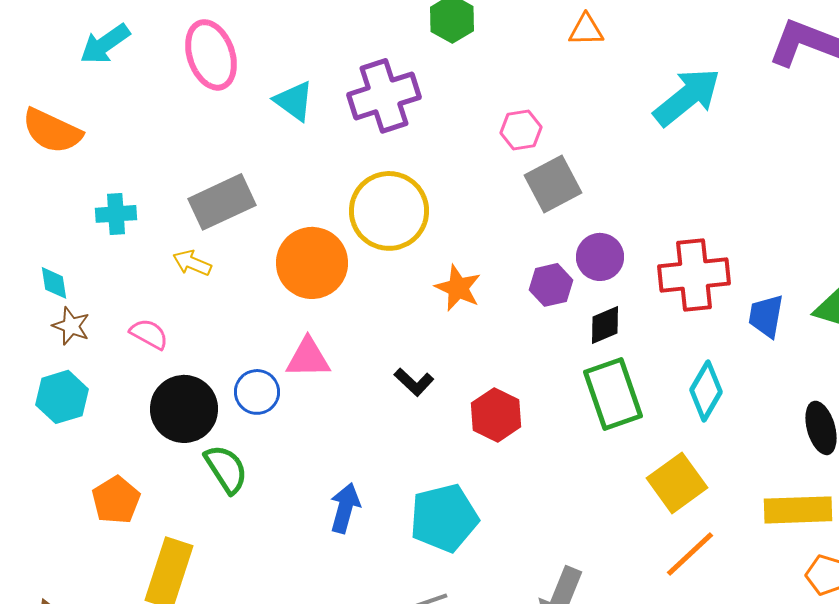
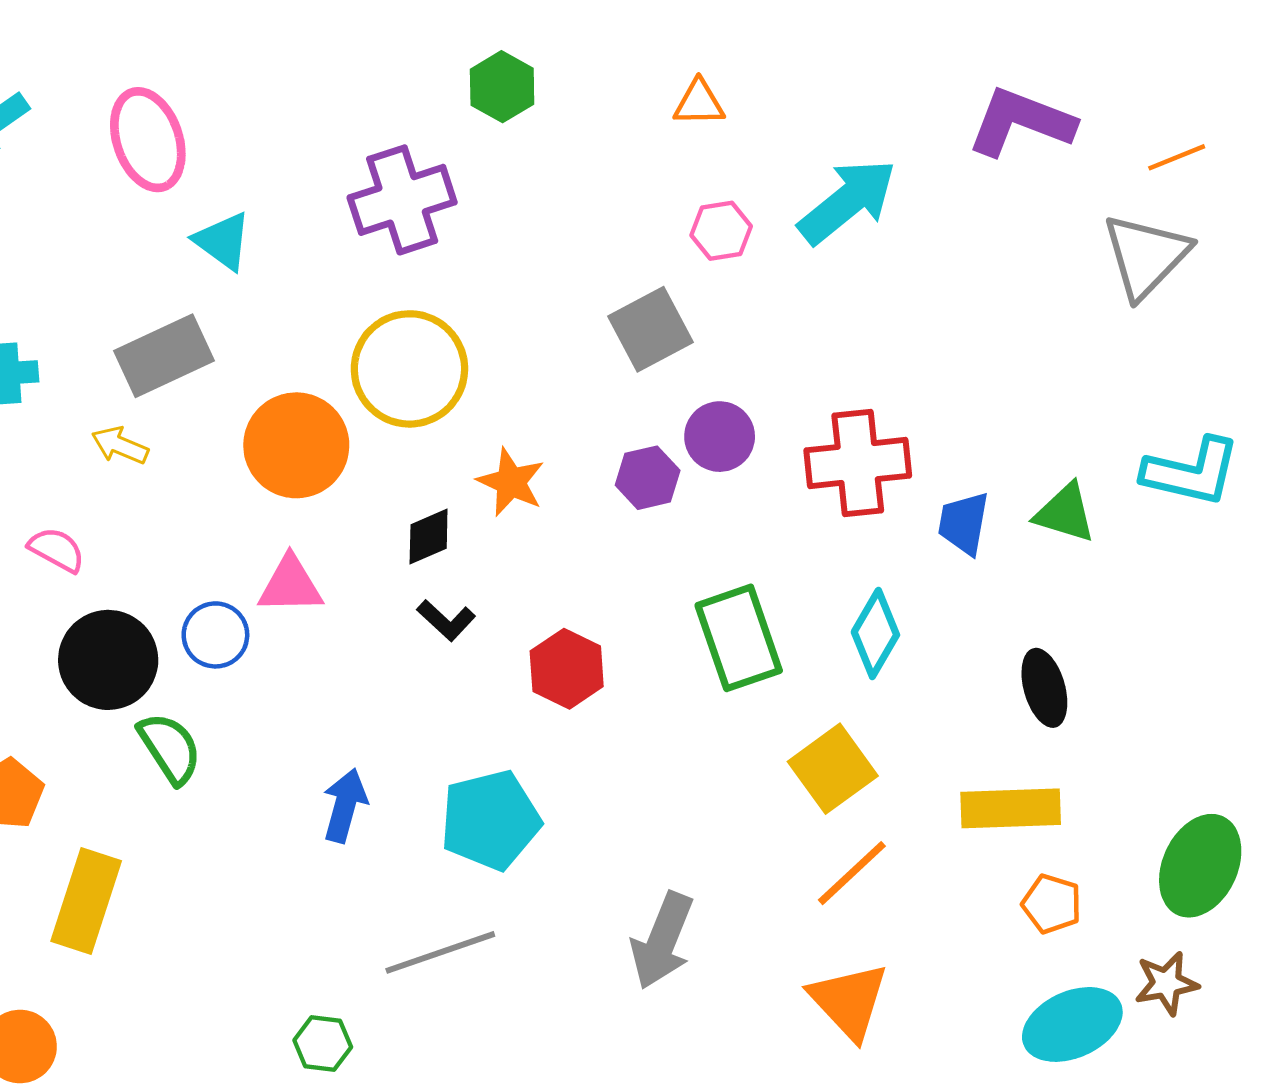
cyan triangle: (294, 101) -> (223, 241), moved
pink hexagon: (521, 130) -> (721, 231), moved
black diamond: (605, 325) -> (429, 536), moved

